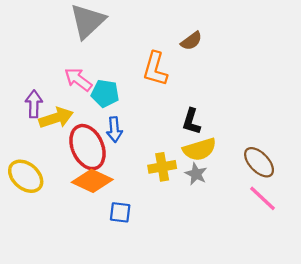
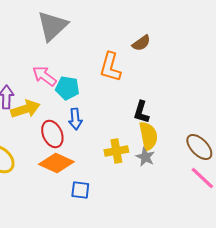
red ellipse: (88, 147) -> (52, 134), size x0.7
yellow semicircle: (200, 149) -> (148, 136), turned -84

